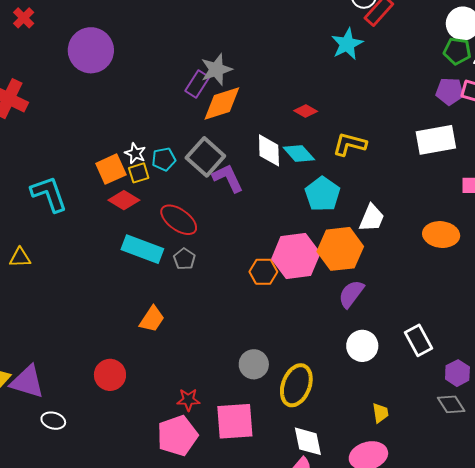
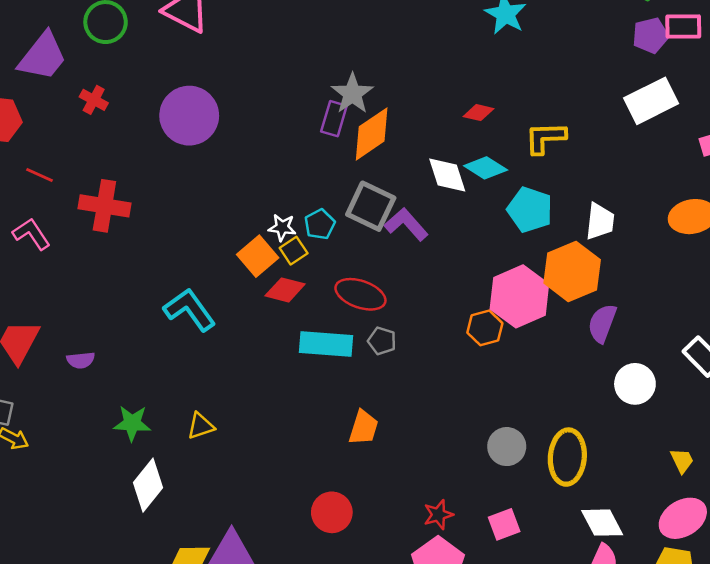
yellow triangle: (20, 258) -> (201, 426), moved
pink square: (235, 421) -> (504, 524), size x0.6

